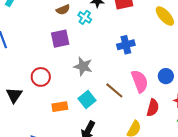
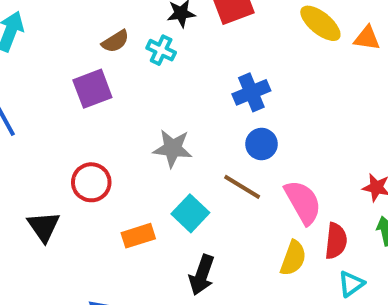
purple square: (60, 39) -> (92, 89), moved
blue circle: (166, 76) -> (262, 144), moved
pink semicircle: (140, 81) -> (303, 202), moved
red semicircle: (153, 108) -> (336, 241), moved

